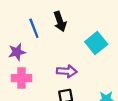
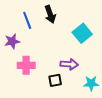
purple arrow: (67, 71) -> (69, 64), moved
pink cross: (21, 78) -> (26, 65), moved

